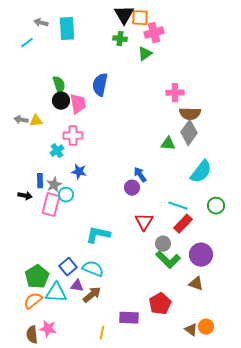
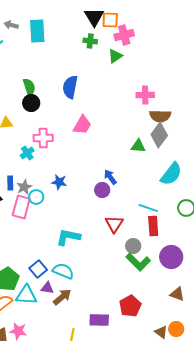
pink trapezoid: (78, 104) -> (82, 125), moved, turned 40
blue star: (79, 172) -> (59, 182), moved
red rectangle: (183, 224) -> (153, 226), turned -48
brown triangle: (196, 284) -> (177, 294), moved

